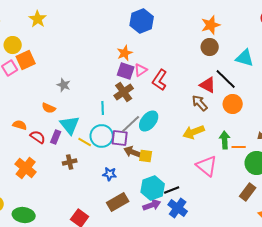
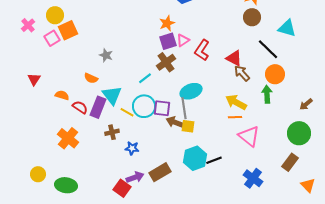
purple square: (126, 71) -> (168, 41), turned -36
red triangle: (208, 85) -> (234, 58), moved
cyan line: (103, 108) -> (145, 78), turned 56
cyan ellipse: (149, 121) -> (191, 91), turned 30
gray line: (131, 124) -> (184, 108), moved, turned -55
yellow arrow: (194, 132) -> (236, 102), turned 50
purple rectangle: (56, 137) -> (98, 107), size x1.5
green arrow: (225, 140) -> (267, 94), moved
orange line: (239, 147) -> (235, 117), moved
blue star: (110, 174) -> (132, 148), moved
purple arrow: (152, 205) -> (135, 177), moved
blue cross: (178, 208) -> (253, 178), moved

